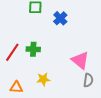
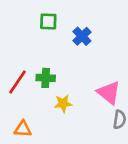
yellow star: (43, 79) -> (63, 103), moved

